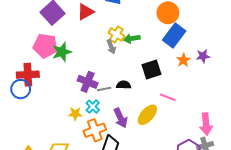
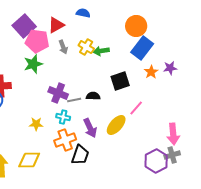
pink pentagon: (45, 46) -> (37, 41), moved
gray arrow: (111, 47) -> (63, 47), moved
pink line: (168, 97) -> (136, 108), turned -70
cyan cross: (93, 107) -> (63, 117), turned -32
yellow star: (75, 114) -> (36, 124), moved

